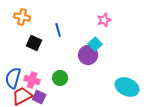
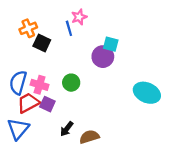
orange cross: (22, 17) -> (28, 28), moved, turned -35
pink star: (104, 20) -> (79, 17), moved
cyan square: (95, 44) -> (111, 44), turned -32

